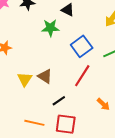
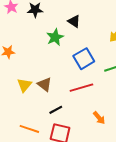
green star: (50, 28) -> (55, 37), turned -30
red line: (82, 76) -> (81, 88), turned 35

